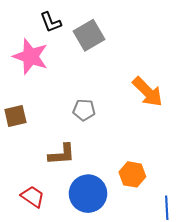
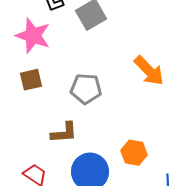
gray pentagon: (84, 110) -> (86, 89), size x1.4
brown square: (15, 116) -> (31, 80), moved

